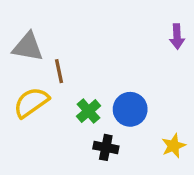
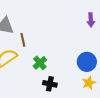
blue circle: (130, 109) -> (87, 62), moved

